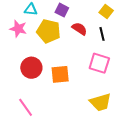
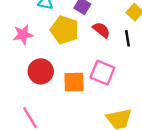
pink star: (18, 29) -> (23, 35), moved, turned -30
pink square: (99, 63) -> (102, 73), moved

